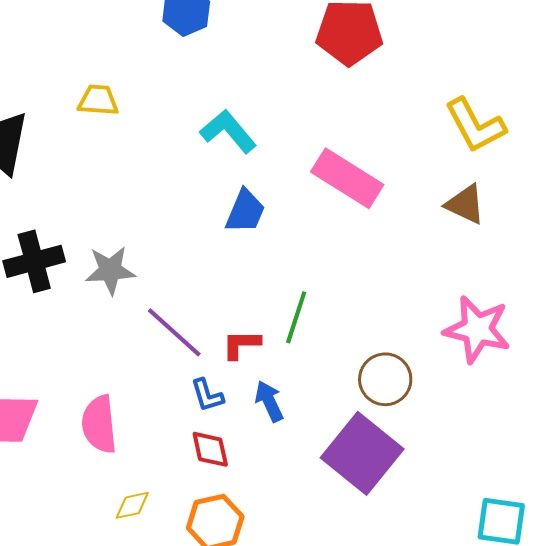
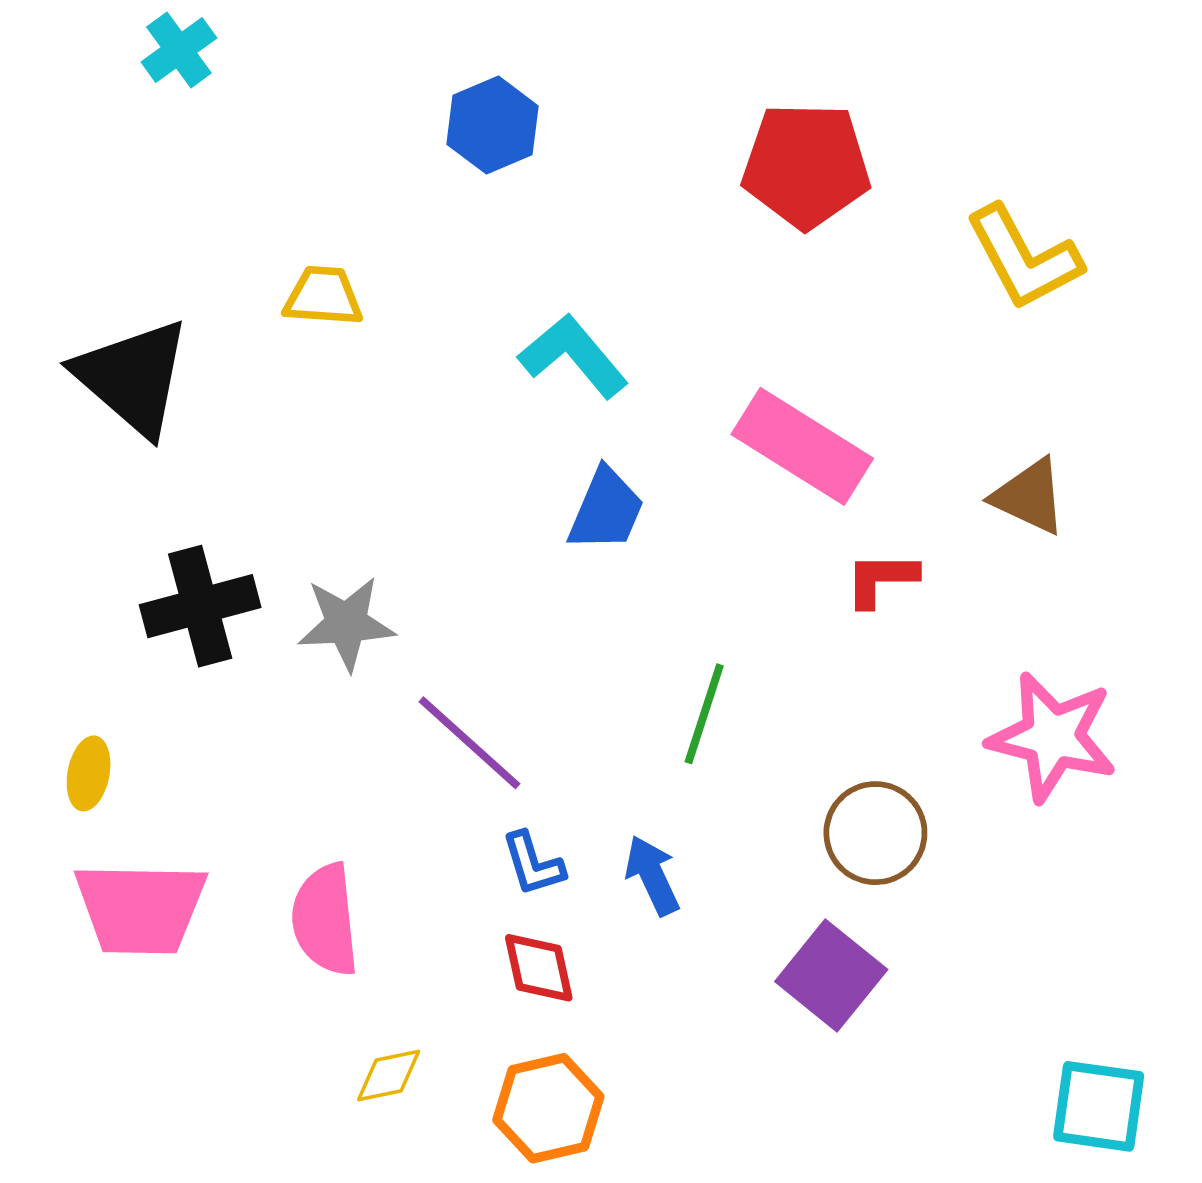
yellow L-shape: (475, 125) -> (1024, 258), moved
red L-shape: (241, 344) -> (881, 579), moved
purple square: (362, 453) -> (831, 975), size x0.7

